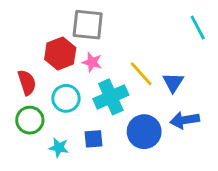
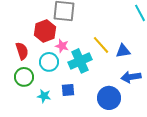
pink star: (92, 62) -> (62, 46), moved
blue triangle: (173, 82) -> (123, 51), turned 49
blue circle: (144, 132) -> (109, 98), moved

